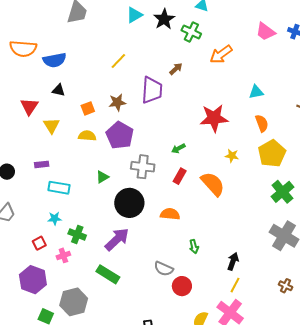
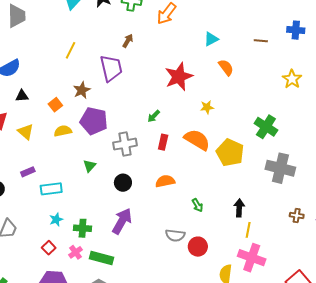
yellow pentagon: (272, 153) -> (230, 153), moved
black circle: (129, 203) -> (123, 183), size x0.6
green rectangle: (108, 274) -> (101, 258), moved

